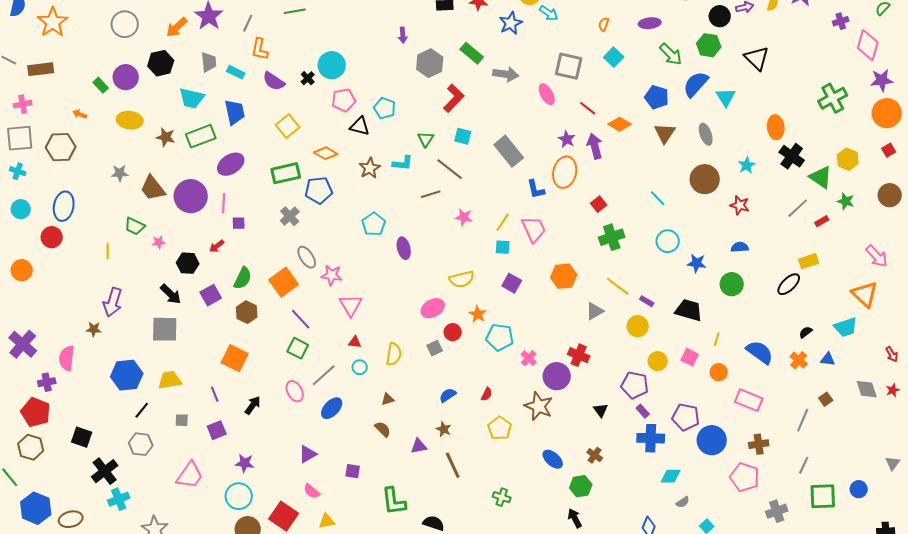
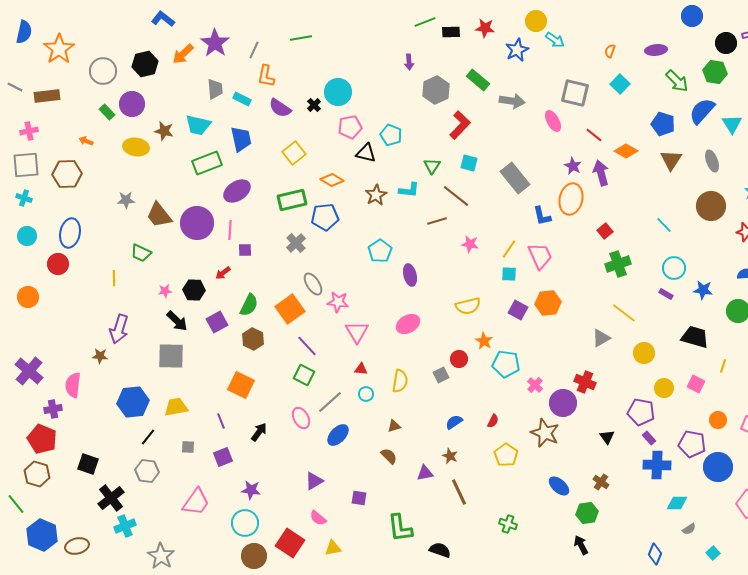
gray circle: (125, 24) -> (103, 71), moved
black hexagon: (161, 63) -> (145, 64), moved
brown star: (166, 137) -> (164, 131), moved
pink star: (159, 242) -> (165, 291), moved
orange hexagon: (564, 276) -> (548, 303), moved
purple rectangle: (647, 301) -> (666, 294), moved
pink ellipse: (433, 308) -> (408, 324), moved
orange circle: (719, 372) -> (718, 420), moved

